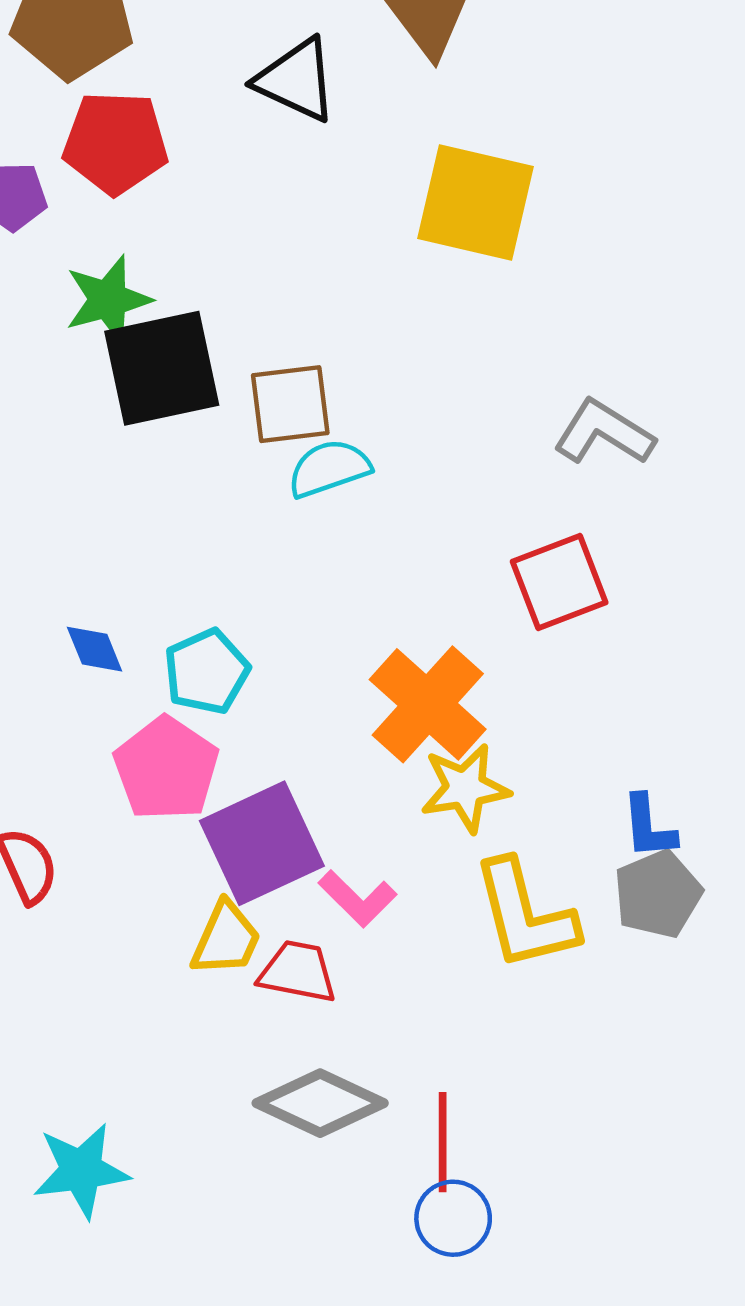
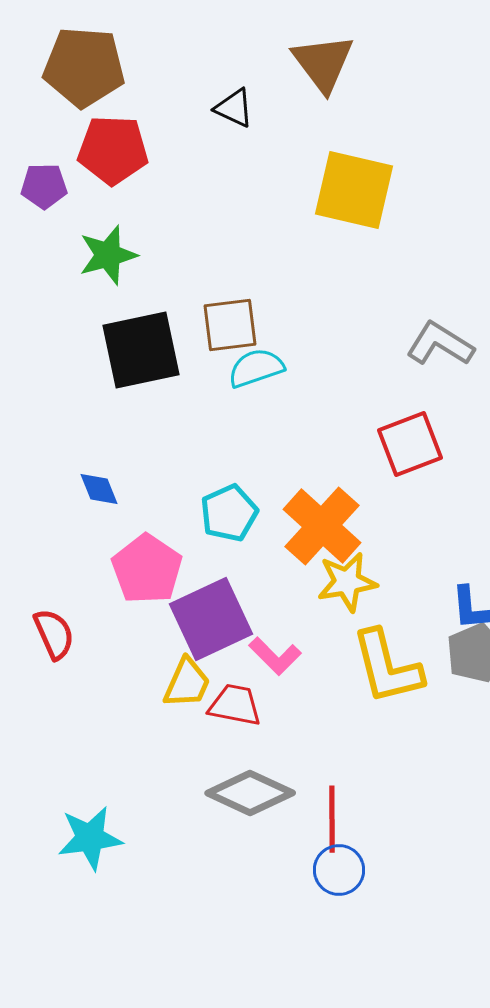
black triangle: (296, 80) -> (234, 108), size x0.7
black square: (162, 368) -> (141, 350), moved
cyan pentagon: (207, 672) -> (229, 513), moved

